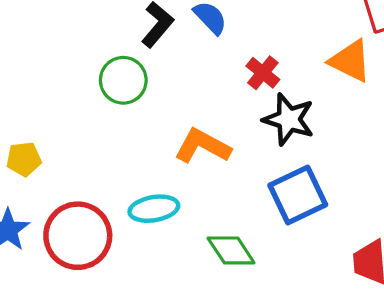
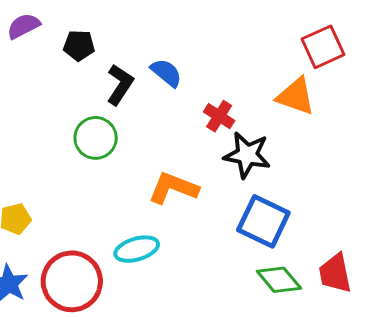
blue square: (298, 195) -> (263, 221), turned -32
green diamond: (231, 250) -> (279, 280), moved

